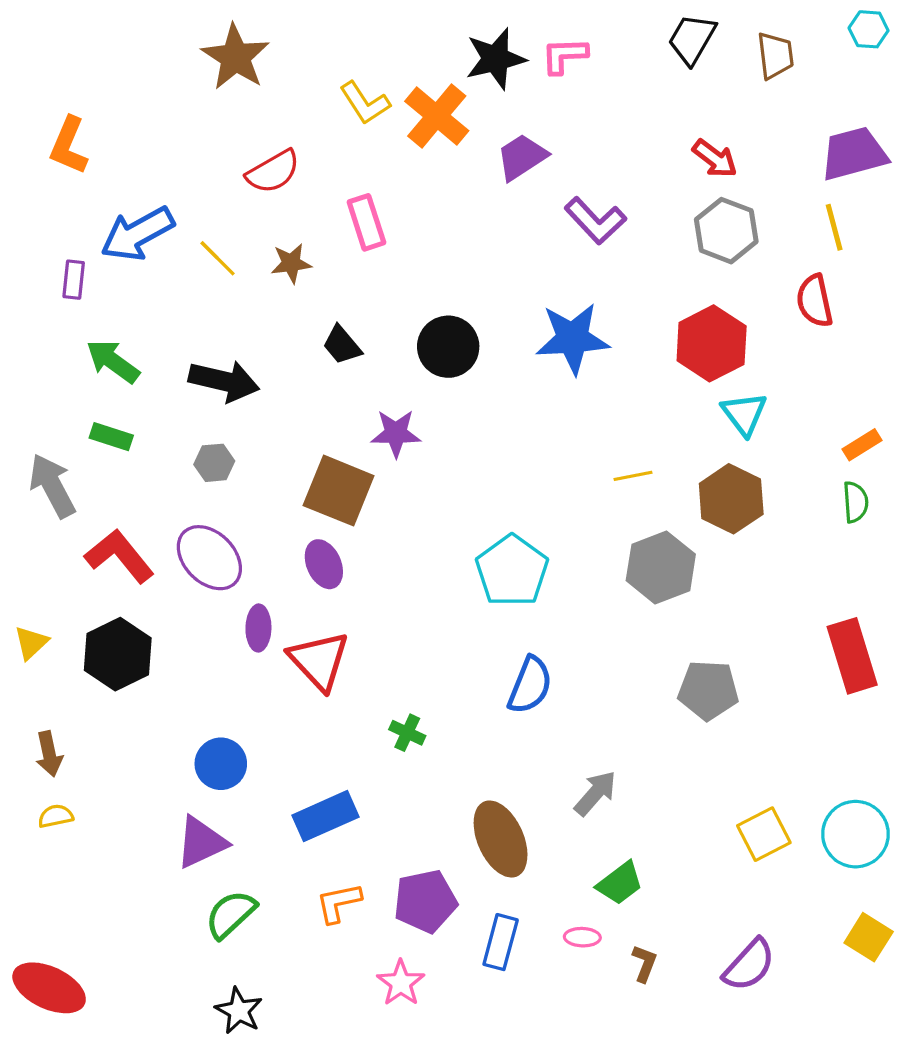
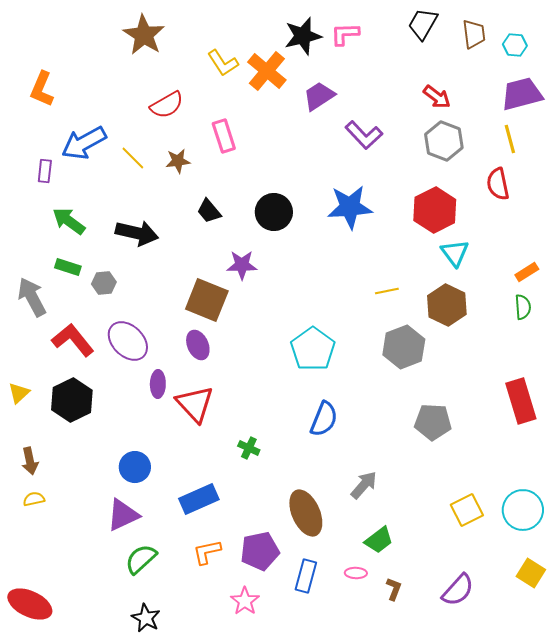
cyan hexagon: (869, 29) -> (515, 45), moved
gray hexagon: (214, 463) -> (104, 283), moved

